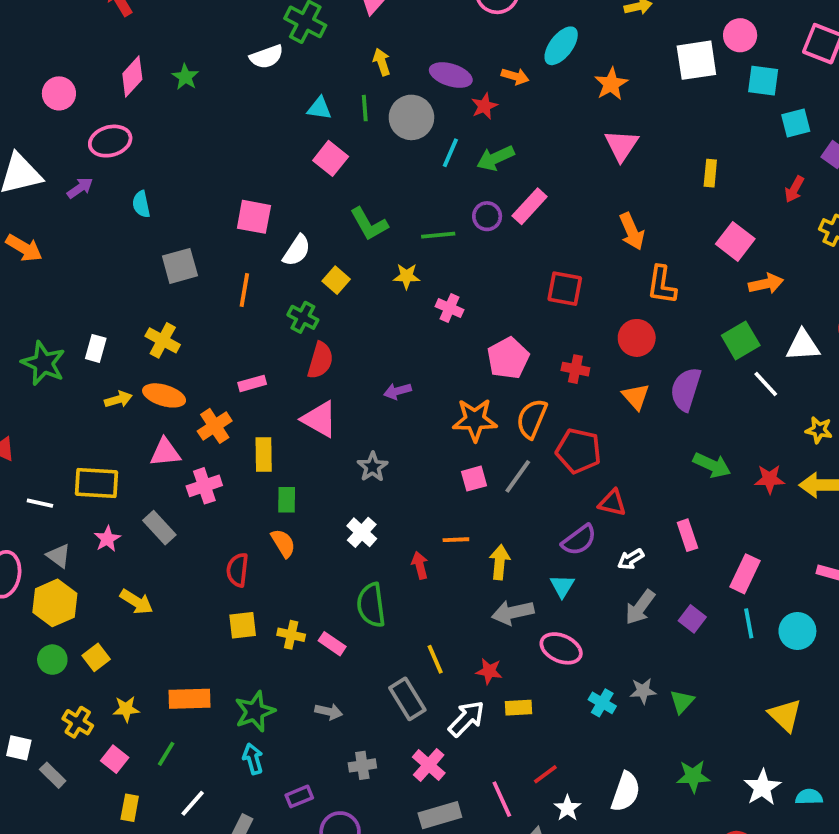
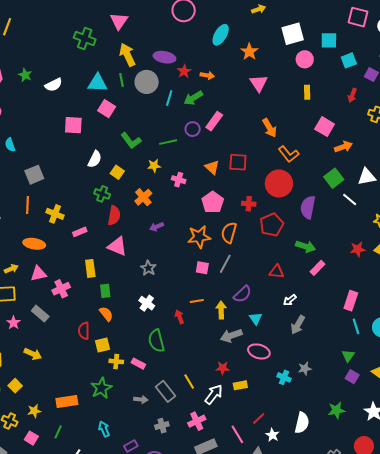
pink circle: (740, 35) -> (305, 59), moved
white semicircle: (267, 57) -> (54, 85), moved
yellow arrow: (382, 62) -> (127, 55), size x1.6
orange arrow: (515, 76) -> (207, 75), moved
cyan triangle: (319, 108) -> (98, 83), size x1.5
pink square: (254, 217) -> (73, 125), moved
orange L-shape: (662, 285) -> (289, 154), turned -40
orange line: (244, 290) -> (28, 205), moved
red circle: (637, 338) -> (279, 183), size x1.4
yellow cross: (163, 340) -> (55, 214), moved
orange triangle: (636, 397) -> (212, 167), moved
yellow arrow: (118, 399) -> (11, 269), moved
orange cross: (215, 426) -> (143, 197), moved
red pentagon: (579, 451) -> (272, 225), moved, turned -30
green arrow: (712, 465) -> (306, 246), moved
pink square: (474, 479) -> (202, 268), turned 32
pink rectangle: (687, 535) -> (317, 268), moved, turned 70
purple semicircle: (579, 540) -> (242, 294), moved
purple square: (692, 619) -> (352, 377), moved
yellow square: (243, 625) -> (103, 345), moved
yellow line: (435, 659) -> (189, 381), moved
gray rectangle: (407, 699) -> (166, 391), moved
green triangle: (682, 702) -> (348, 356), moved
green star: (255, 711) -> (101, 388), moved
pink cross: (429, 765) -> (197, 421), turned 30

